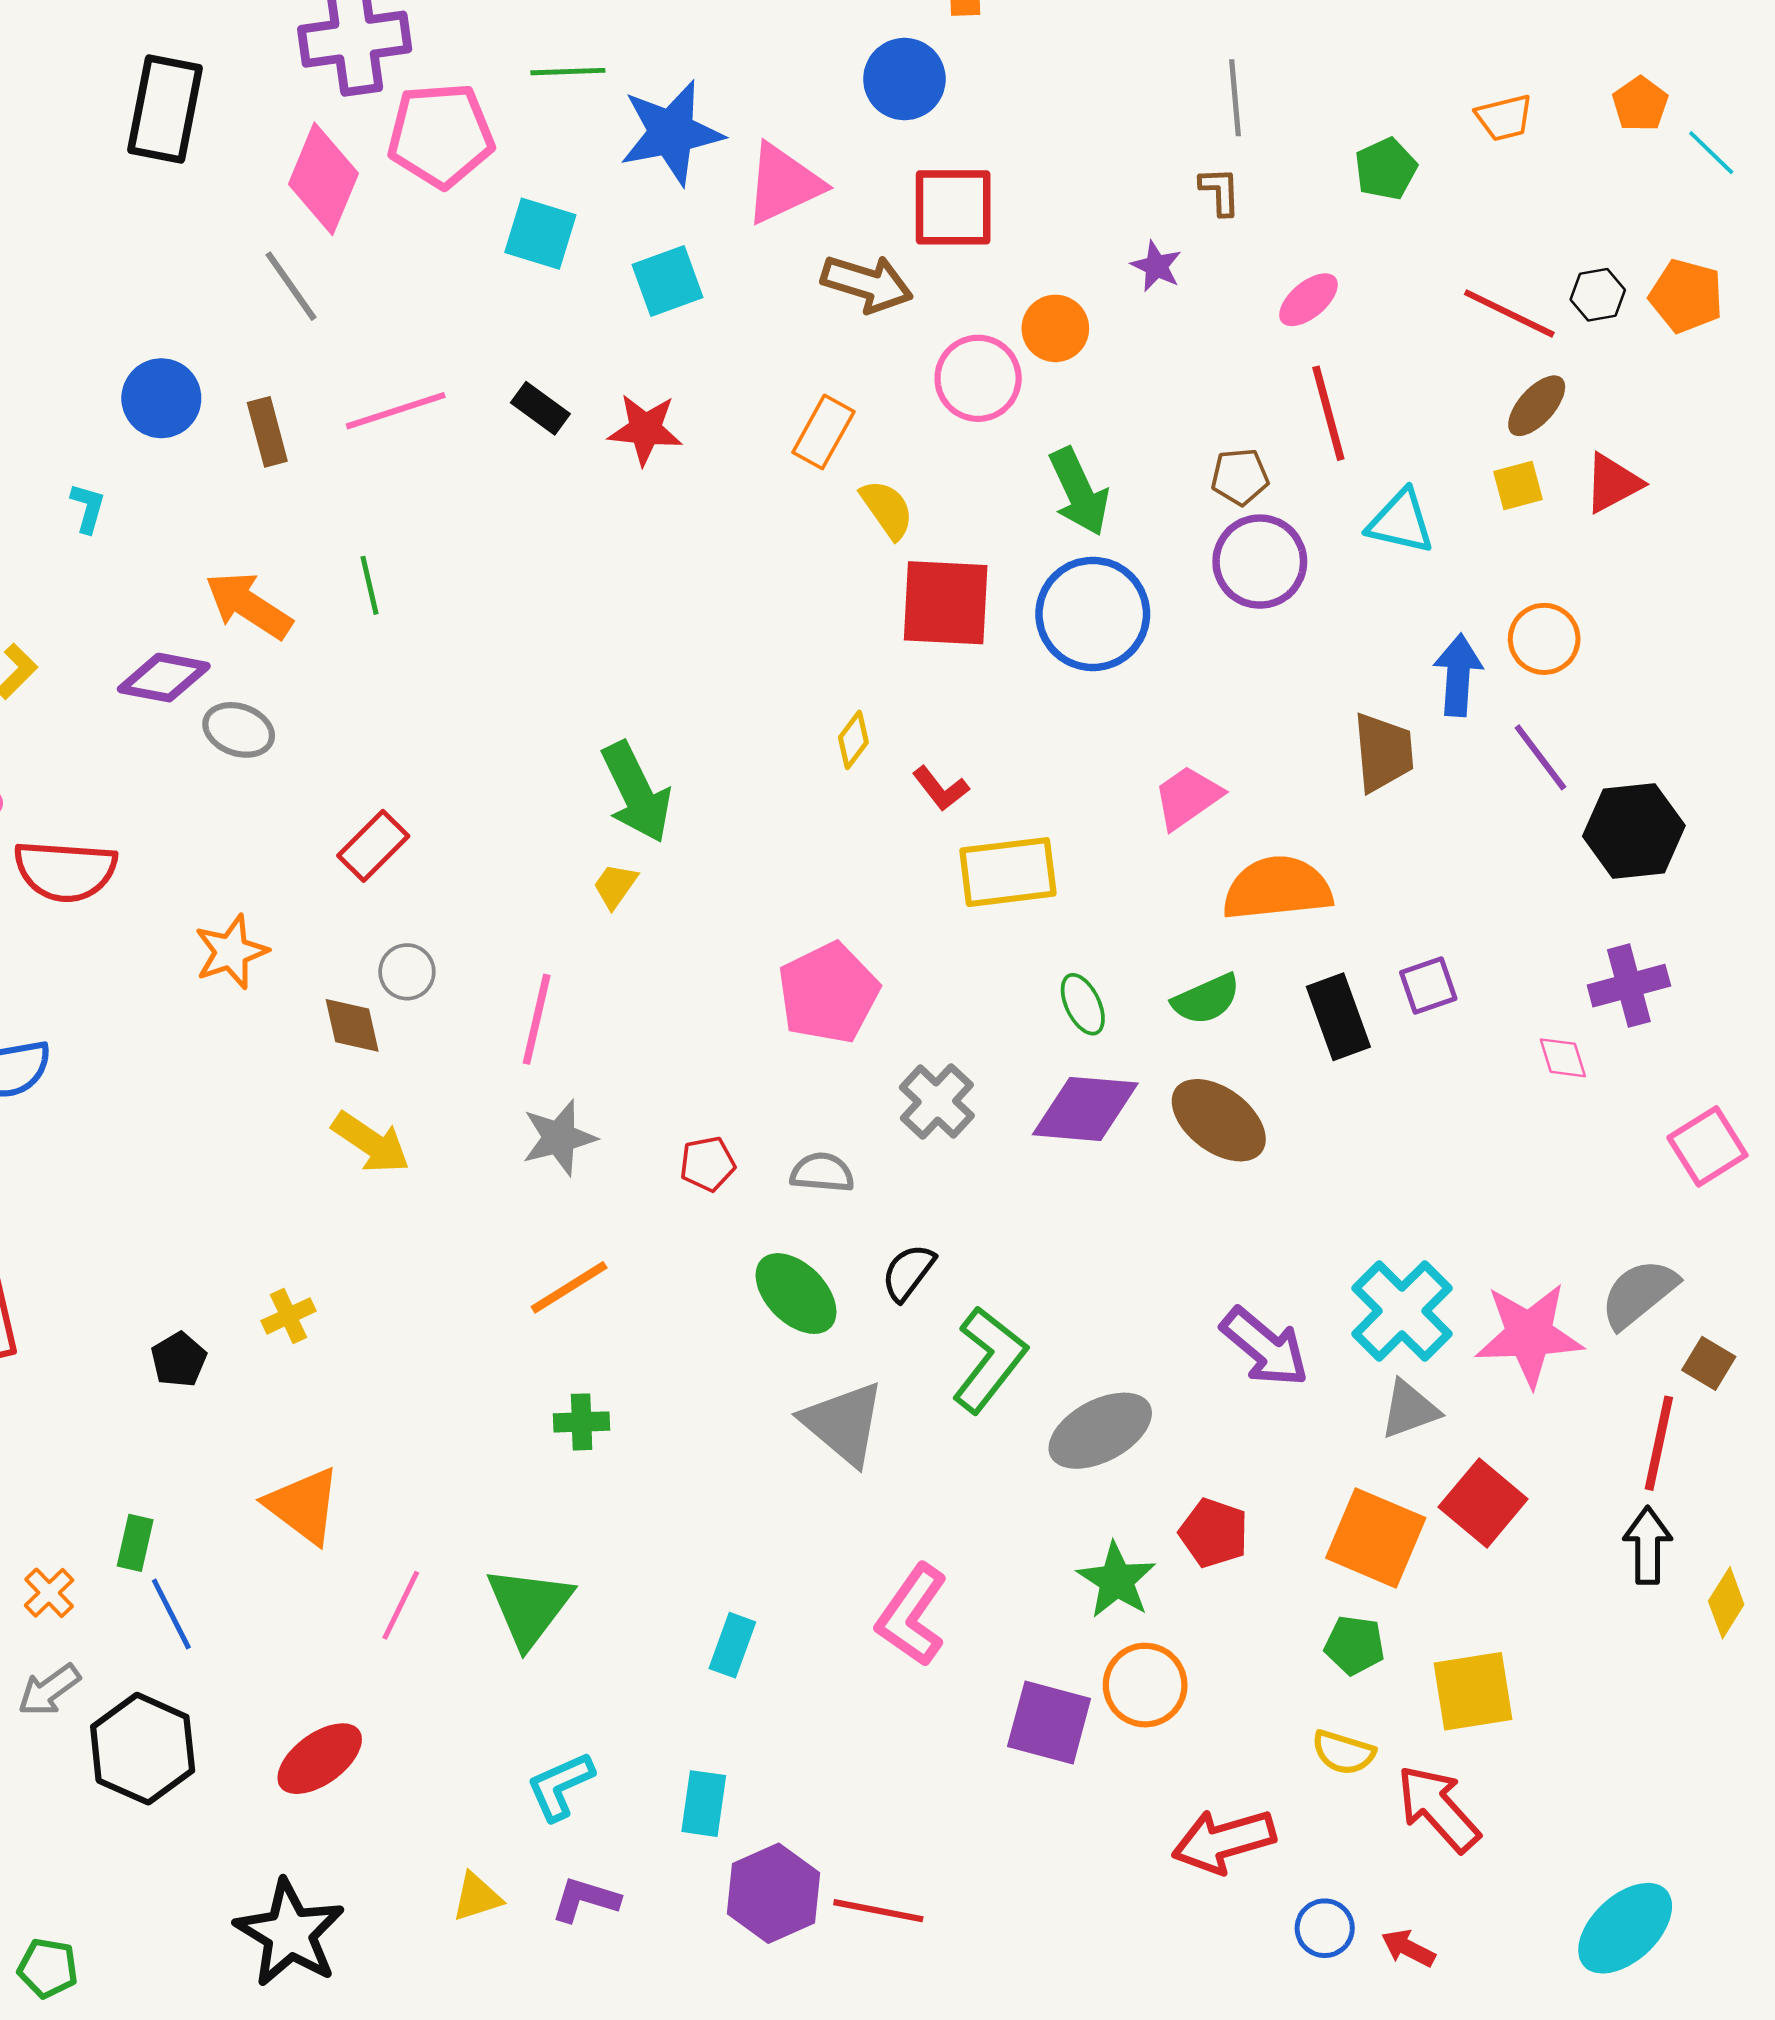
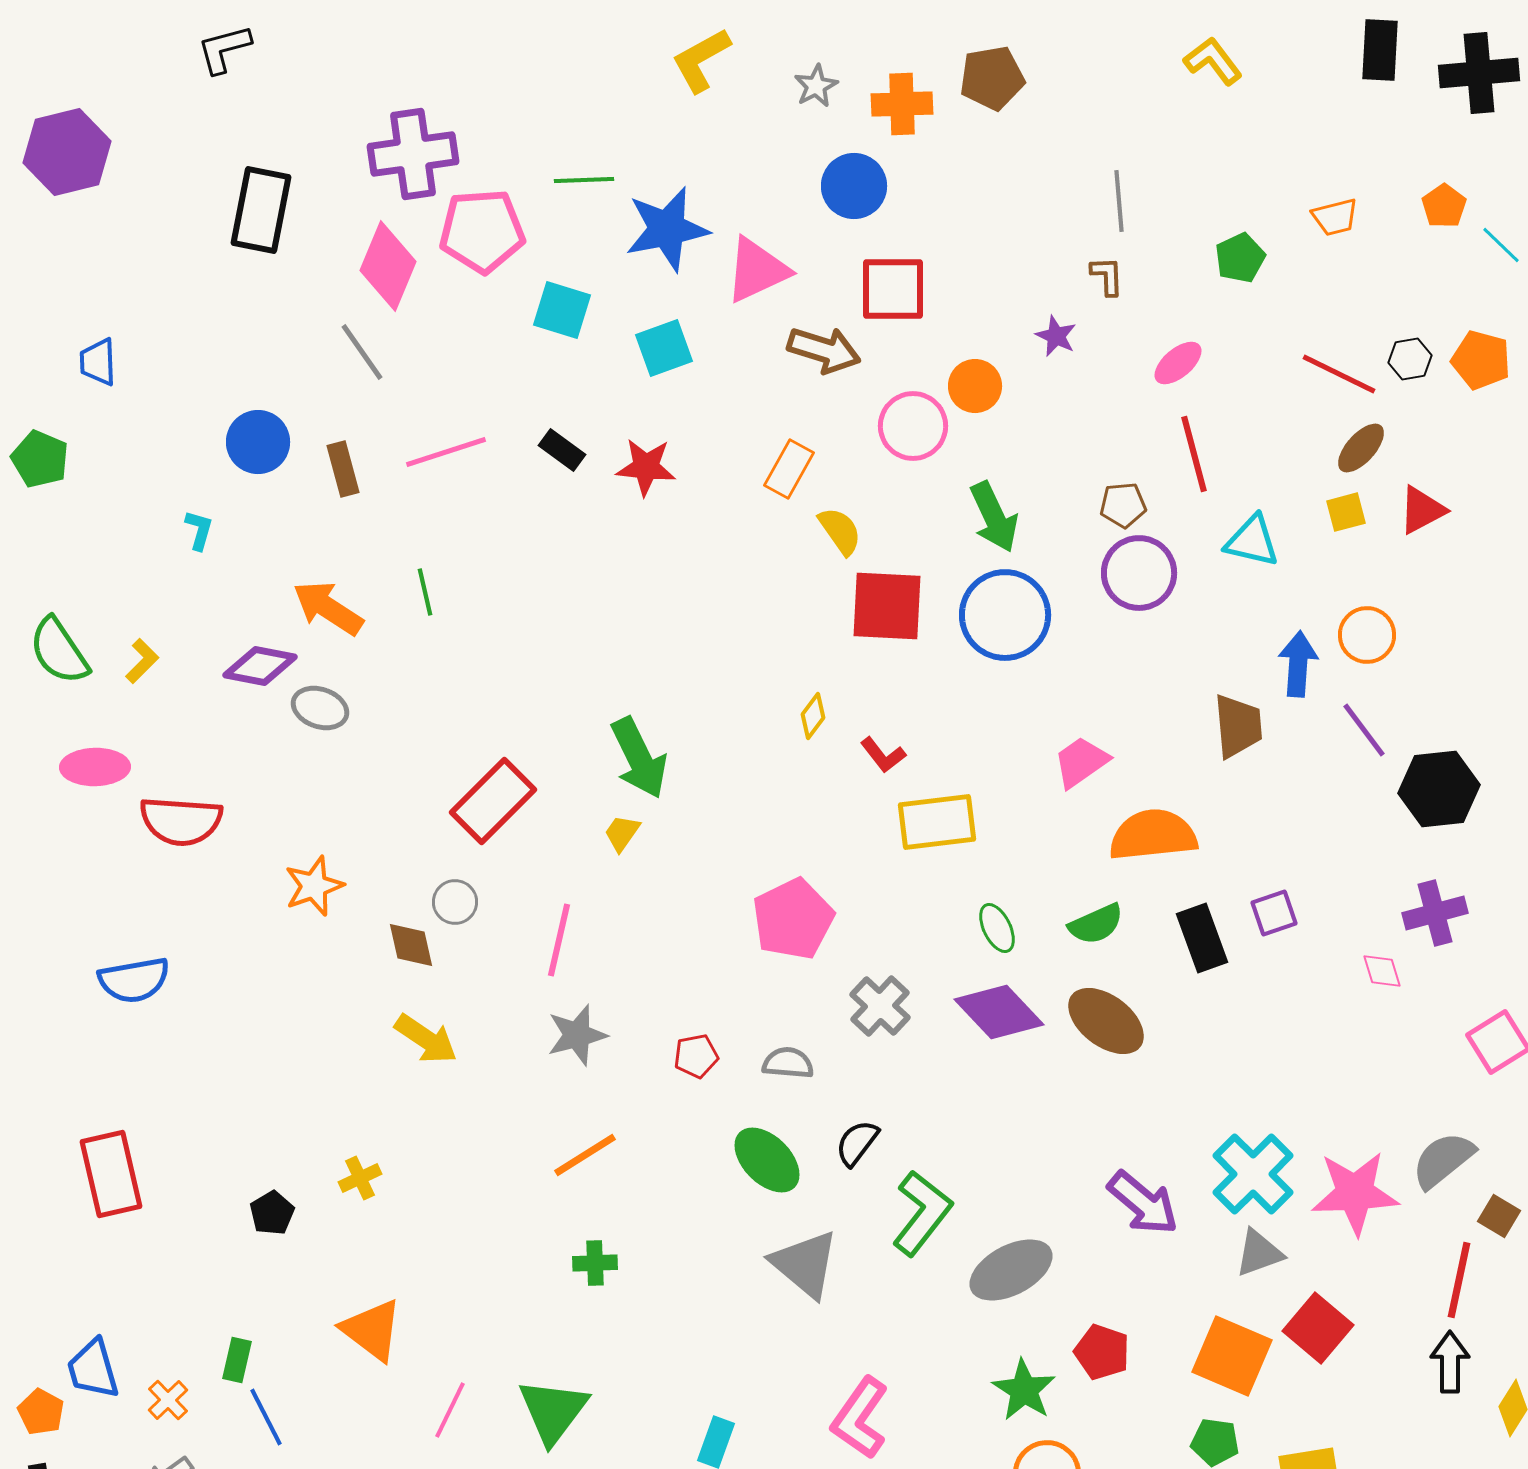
red rectangle: (373, 846) -> (493, 801), moved, size x1.5
purple diamond: (1085, 1109) -> (999, 1012), turned 42

